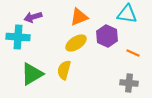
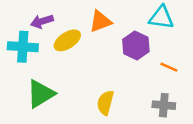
yellow ellipse: (76, 43) -> (67, 40), moved
yellow semicircle: (64, 70) -> (105, 103), moved

